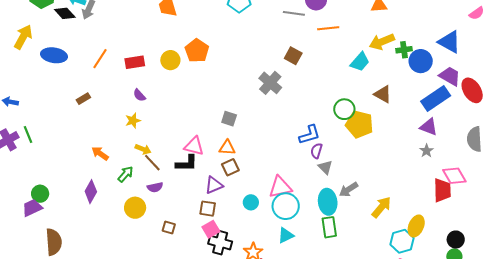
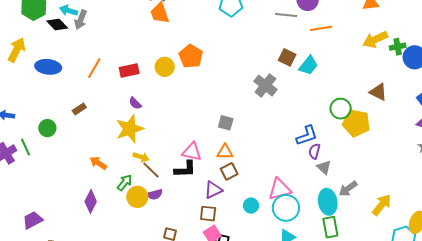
cyan trapezoid: (360, 62) -> (308, 65), moved
yellow star: (133, 121) -> (130, 129), size x1.8
green circle: (40, 194) -> (47, 128), moved
yellow circle: (135, 208) -> (137, 197), moved

